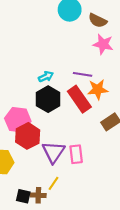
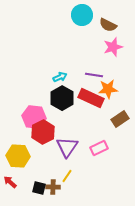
pink star: (103, 44) -> (113, 47), turned -30
red rectangle: (79, 99) -> (91, 98), turned -30
pink rectangle: (76, 154) -> (99, 148), moved, turned 72

